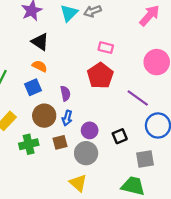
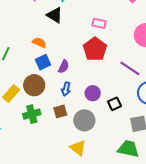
black triangle: (40, 42) -> (55, 15), moved
blue square: (33, 87) -> (43, 62), moved
purple semicircle: (65, 93) -> (64, 67), turned 40
brown circle: (44, 116) -> (34, 85), moved
purple circle: (90, 130) -> (93, 93), moved

